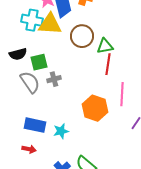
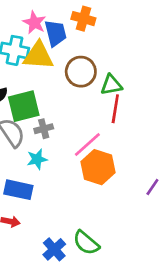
green square: (39, 62) -> (24, 106), size x1.4
pink line: (122, 94) -> (87, 145), moved, turned 45
cyan star: (61, 131) -> (37, 159), moved

